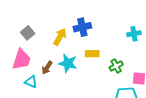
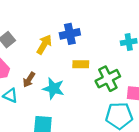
cyan star: (68, 63) -> (53, 89), moved
green cross: (116, 66) -> (108, 79), size x1.5

